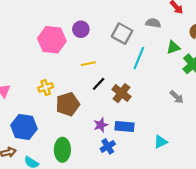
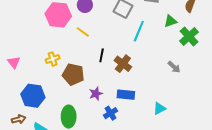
yellow line: (88, 64) -> (83, 32), moved, turned 48
black line: (99, 84) -> (102, 55), turned -32
brown pentagon: (68, 104) -> (73, 74), turned 30
purple star: (101, 125) -> (96, 94), moved

